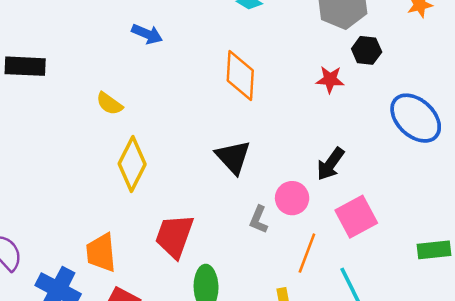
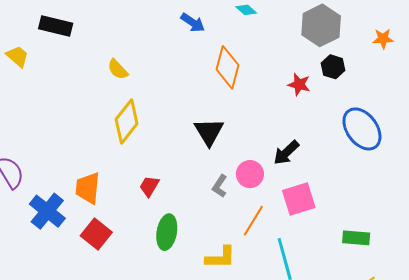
blue arrow: (147, 34) -> (193, 23), moved
red trapezoid: (174, 236) -> (149, 186), size x0.6

